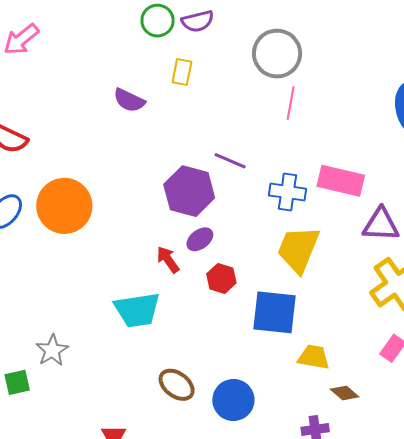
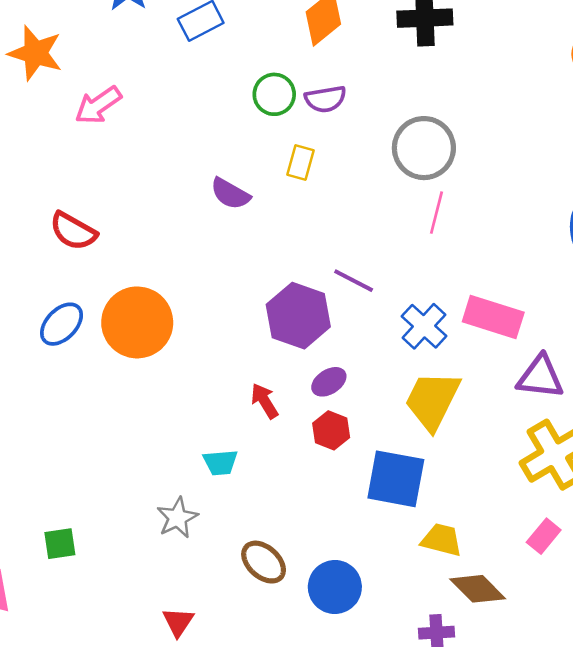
blue cross: (288, 192) -> (424, 326), turned 30
purple ellipse: (200, 239) -> (329, 382), moved
cyan trapezoid: (137, 310) -> (220, 463), size x0.6
gray star: (52, 350) -> (177, 518), moved
brown diamond: (345, 393) -> (478, 589), size x1.5

